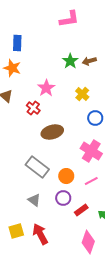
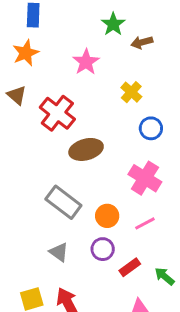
green star: (70, 61) -> (113, 24), moved
orange star: (12, 68) -> (26, 53), turned 30
pink star: (46, 88) -> (86, 62), moved
red cross: (33, 108) -> (57, 113), size x1.6

